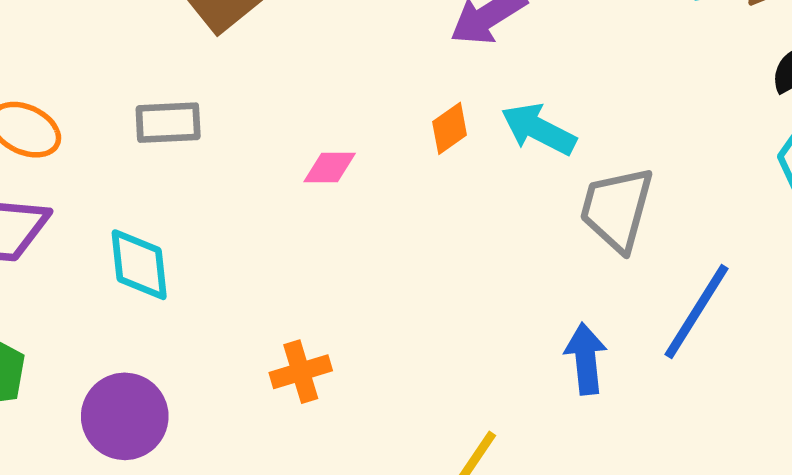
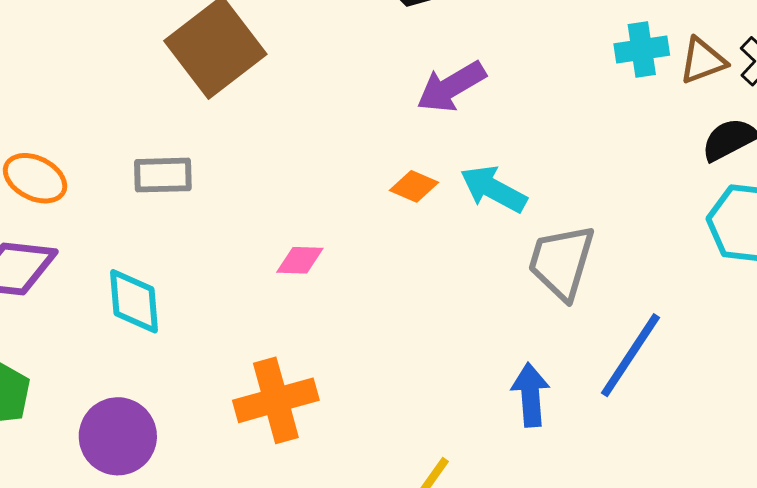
orange diamond: (450, 128) -> (414, 186), turned 57
pink diamond: (330, 168) -> (300, 260), moved
orange cross: (301, 372) -> (276, 400), size x1.5

